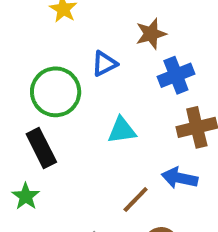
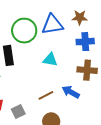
blue triangle: (104, 64) -> (52, 25), size x1.6

